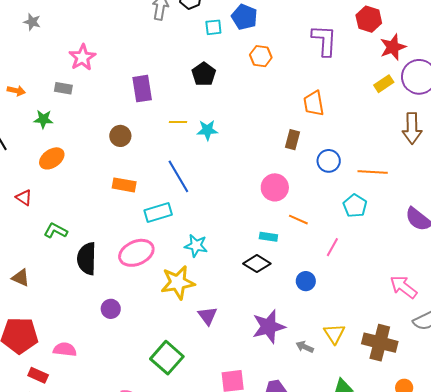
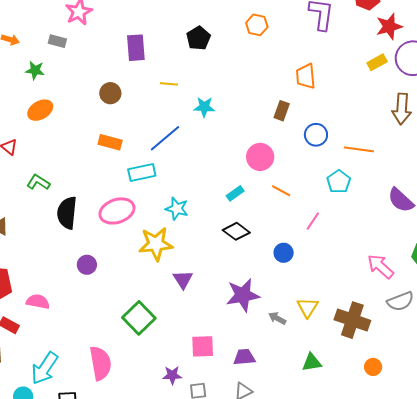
cyan star: (207, 130) -> (204, 107), moved
blue line: (178, 176) -> (165, 138), turned 76
cyan rectangle: (268, 237) -> (235, 193), moved, turned -48

